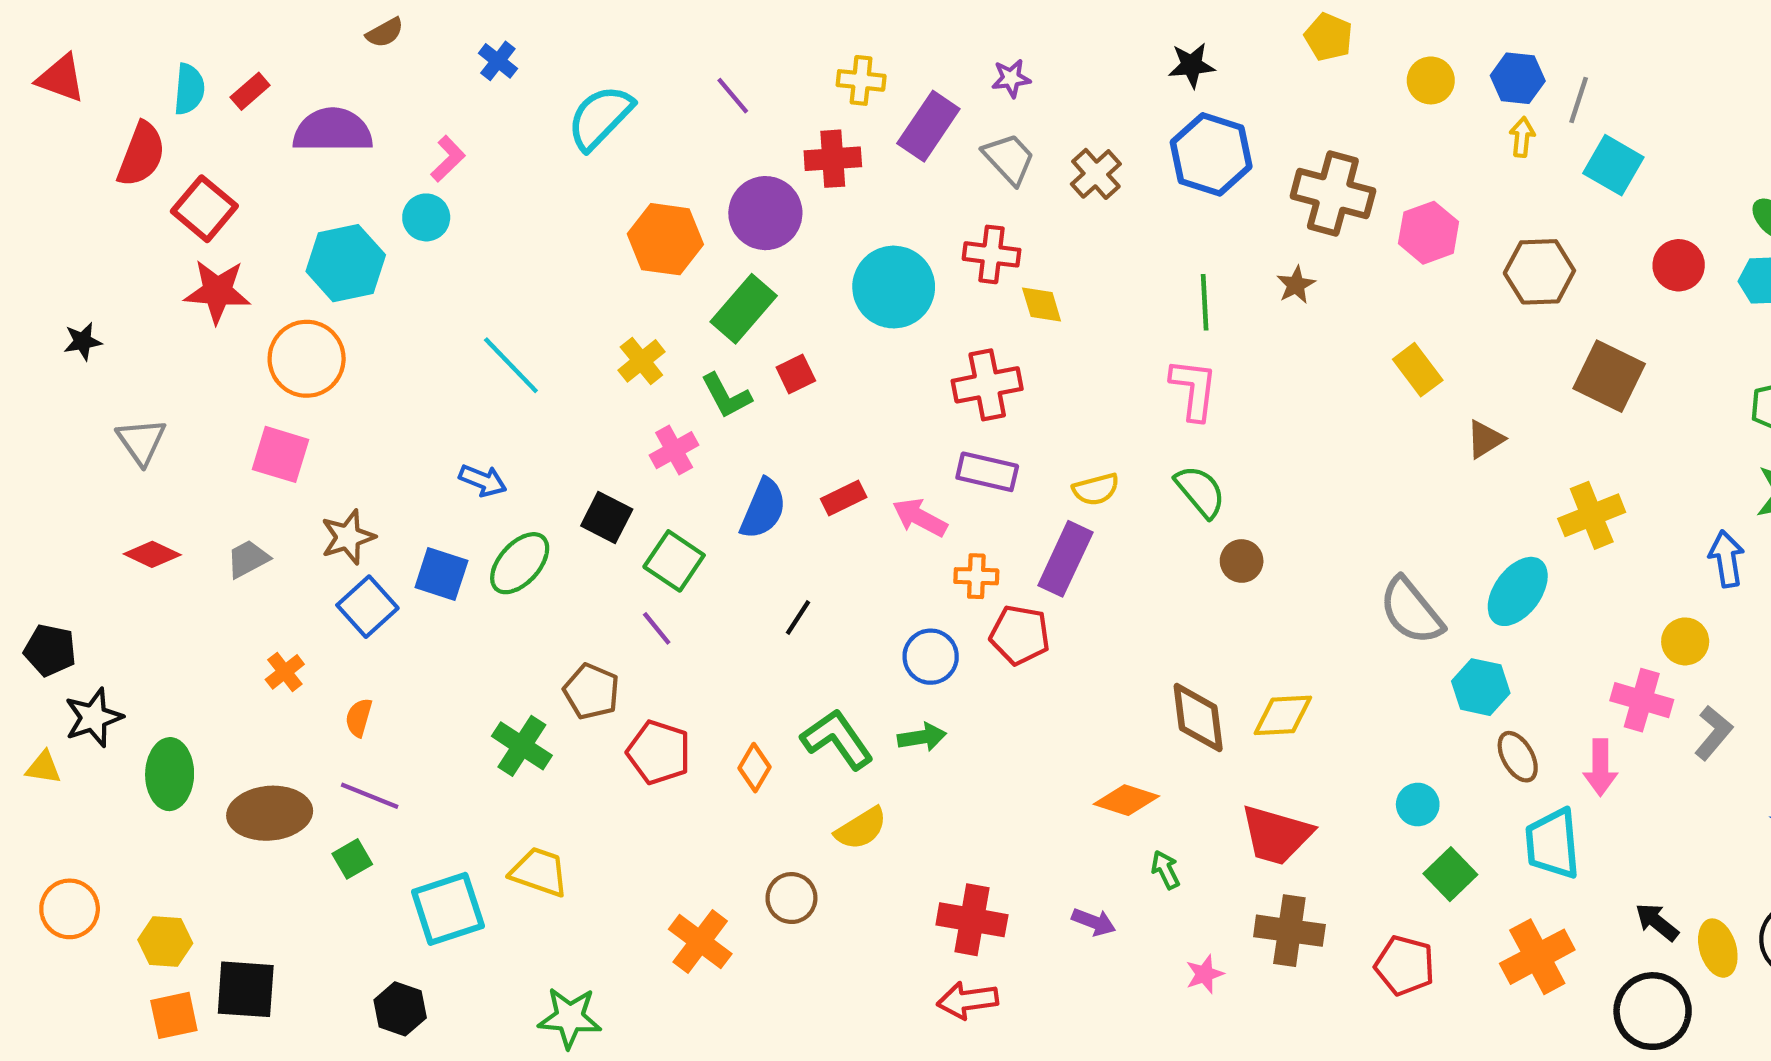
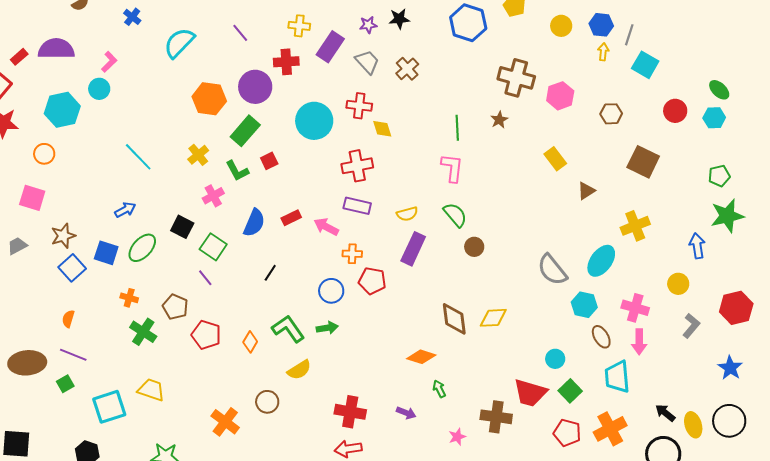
black star: (1192, 65) -> (399, 19), moved
red rectangle: (250, 91) -> (19, 57), moved
blue hexagon: (1211, 154) -> (468, 23), moved
brown hexagon: (1539, 272) -> (611, 114), size x0.7
orange circle: (307, 359) -> (44, 154), size x0.6
blue arrow: (483, 481) -> (125, 210), turned -50
purple rectangle: (1065, 559) -> (413, 249), moved
orange cross: (285, 672) -> (129, 298), moved, turned -36
pink cross: (1642, 700) -> (635, 308), moved
red trapezoid: (1276, 835) -> (530, 393), moved
red pentagon: (1405, 965) -> (567, 433), moved

